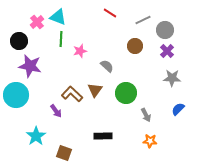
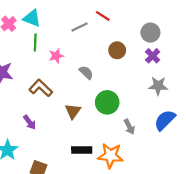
red line: (110, 13) -> (103, 16), moved
gray line: (143, 20) -> (79, 27), moved
brown triangle: (95, 90) -> (73, 111), moved
brown L-shape: (72, 94) -> (41, 88), moved
blue semicircle: (178, 109) -> (165, 120), size x1.5
orange star: (150, 141) -> (111, 156), moved, size x1.6

